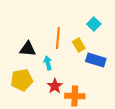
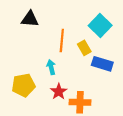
cyan square: (94, 24) -> (100, 25), size x1.5
black triangle: (28, 49) -> (30, 19), moved

